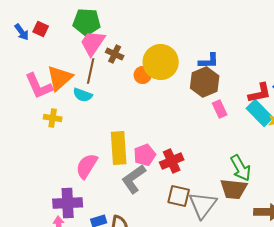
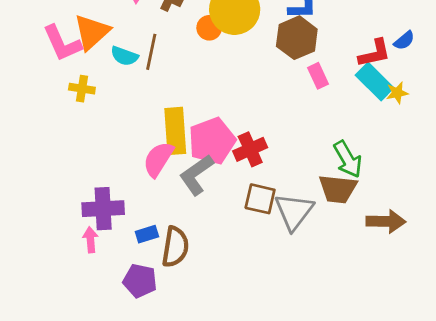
brown line: (91, 71) -> (151, 52), moved
pink pentagon: (145, 155) -> (212, 141), size x1.5
pink semicircle: (87, 166) -> (158, 159), moved

